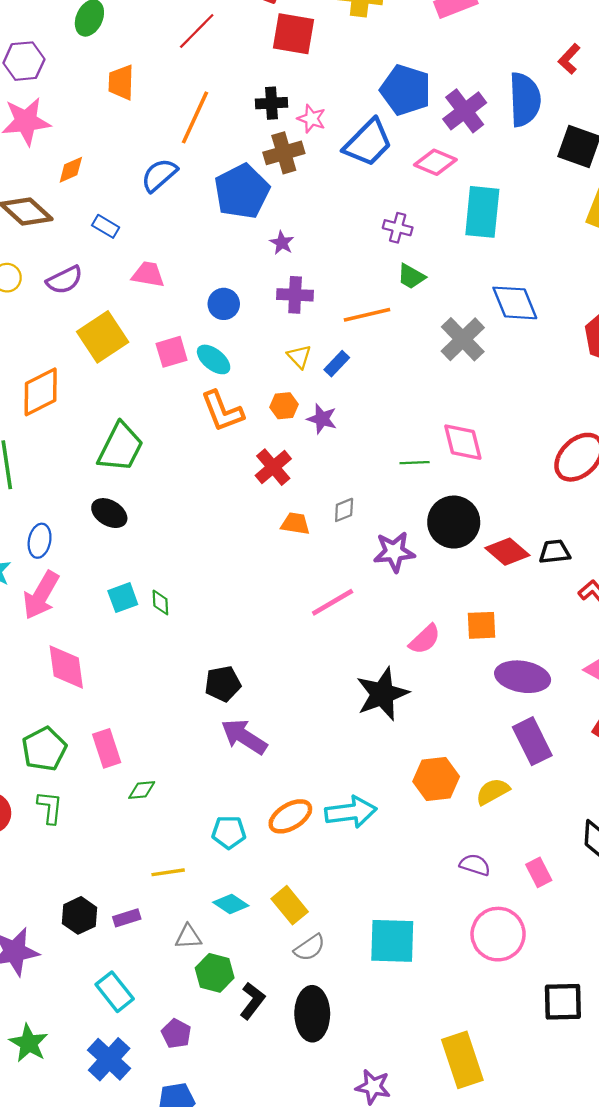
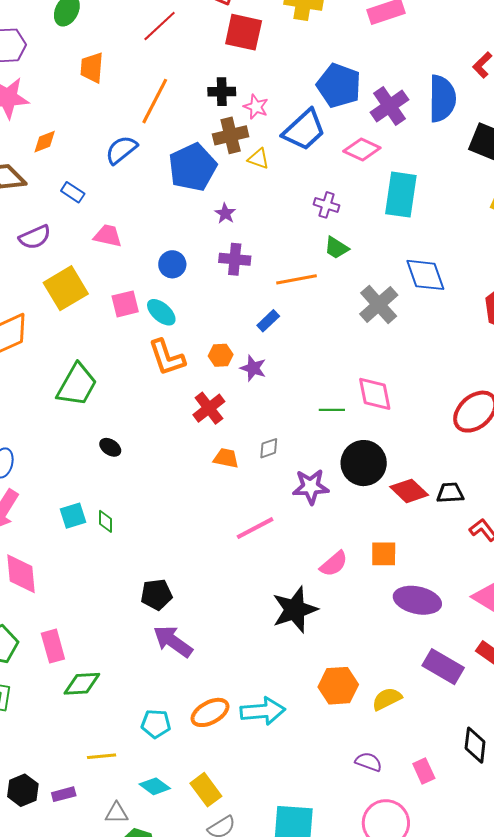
yellow triangle: (299, 356) -> (258, 159), moved, turned -30
black ellipse: (109, 513) -> (110, 447), moved, size x0.7
purple rectangle: (532, 741) -> (443, 667), moved, turned -36
green diamond: (142, 790) -> (82, 684), size x1.5

